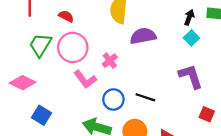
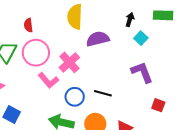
red semicircle: (66, 16) -> (28, 25), turned -120
black arrow: (189, 17) -> (130, 20), moved
pink cross: (110, 61) -> (69, 62), size x1.5

